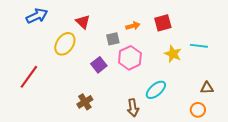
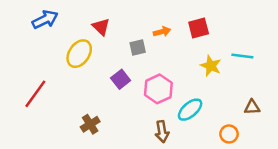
pink hexagon: (130, 58) -> (158, 89), moved
brown cross: (85, 102) -> (90, 124), moved
orange circle: (198, 110) -> (229, 134), moved

